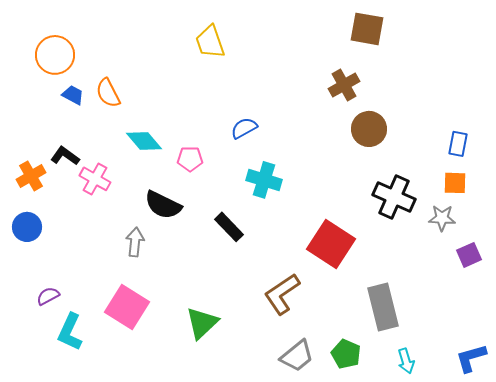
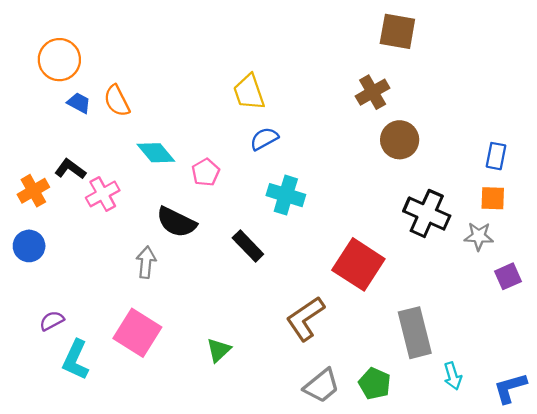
yellow trapezoid: (210, 42) -> (249, 92), moved
pink pentagon: (190, 159) -> (206, 172), turned -30
pink cross: (95, 179) -> (103, 194), turned 32
green triangle: (202, 323) -> (219, 350), size x0.7
cyan arrow: (406, 361) -> (453, 376), moved

